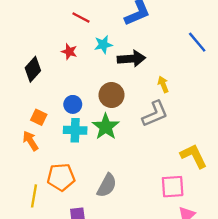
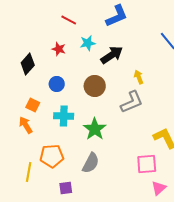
black arrow: (131, 59) -> (112, 55), turned -30
blue circle: (73, 104) -> (57, 84), moved
green star: (106, 127) -> (95, 129), moved

